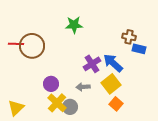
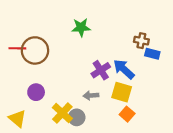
purple circle: (51, 84) -> (36, 92), moved
yellow square: (111, 84) -> (122, 92), turned -36
yellow triangle: (16, 108) -> (17, 118), turned -36

